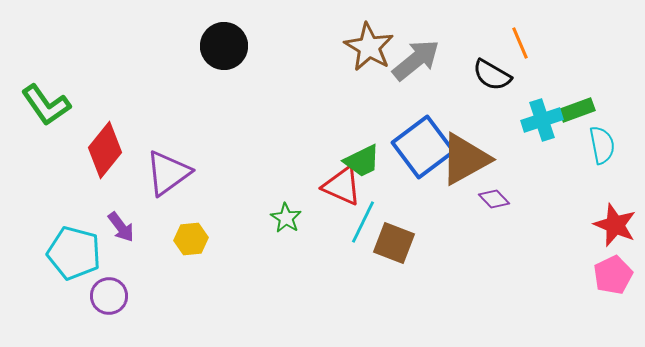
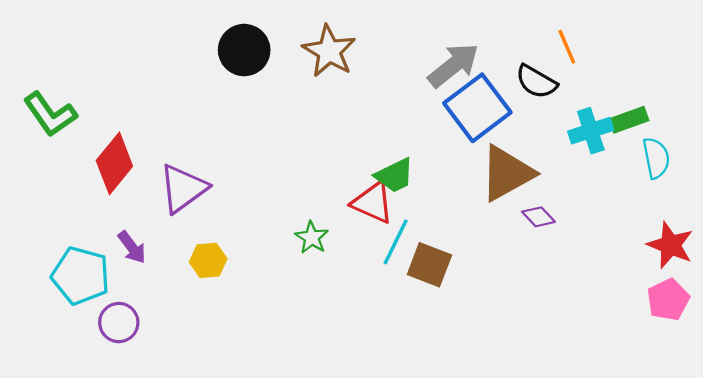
brown star: (369, 47) -> (329, 51), moved
blue square: (423, 147) -> (477, 108), moved

